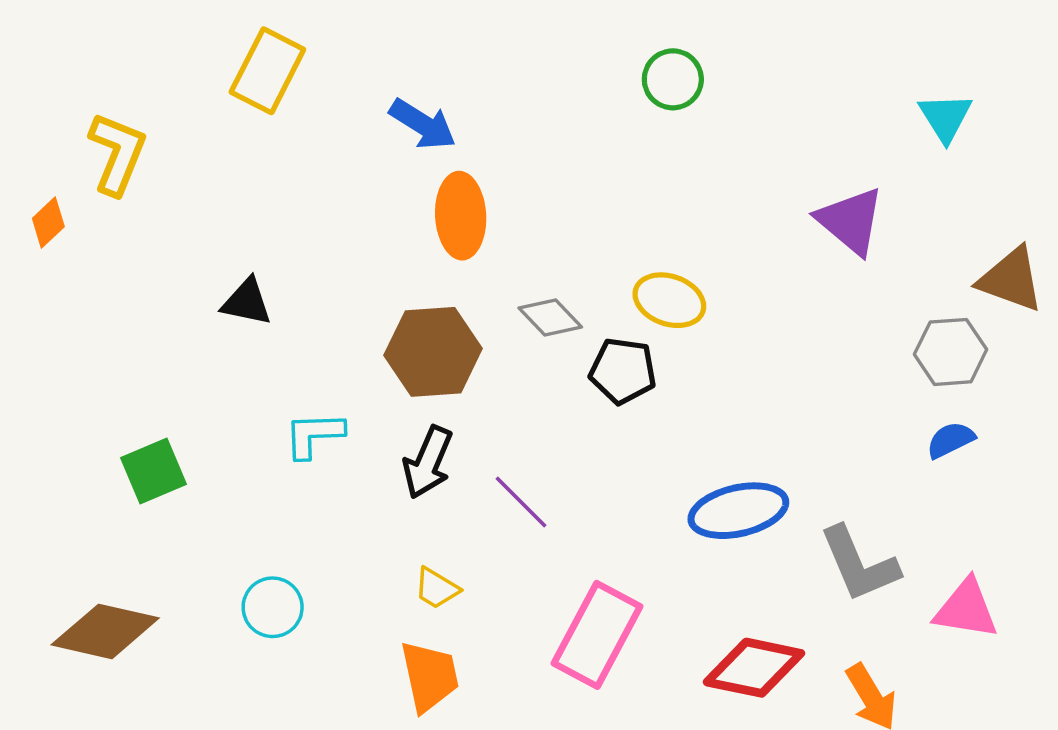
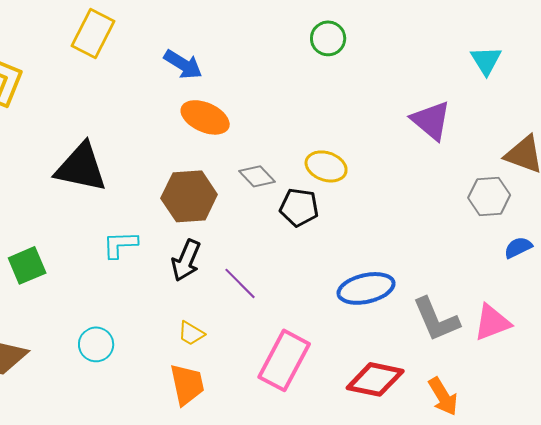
orange ellipse: (461, 216) -> (205, 117), turned -63
black triangle: (247, 302) -> (81, 167), size x1.8
blue semicircle: (951, 440) -> (518, 247), moved
pink triangle: (966, 609) -> (492, 322), moved, turned -30

